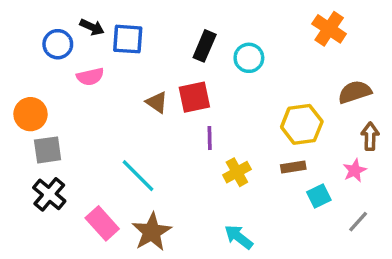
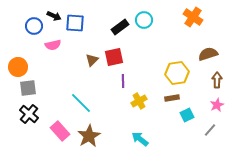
black rectangle: (205, 46) -> (120, 27), turned 30
cyan circle: (249, 58) -> (144, 20), moved
brown triangle: (157, 102) -> (92, 60), turned 40
pink star: (355, 170) -> (217, 105), moved

